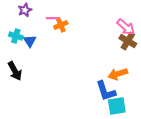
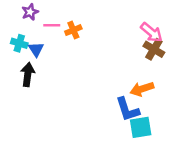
pink line: (53, 18) -> (52, 25), moved
black arrow: (15, 71) -> (28, 75), moved, turned -144

